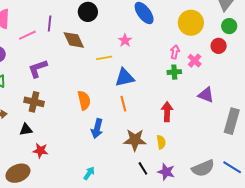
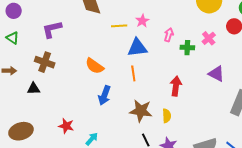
pink star: (125, 40) -> (142, 21), moved
pink arrow: (175, 52) -> (169, 35), moved
orange semicircle: (84, 100) -> (95, 66), turned 132
red star: (40, 151) -> (66, 126), moved

